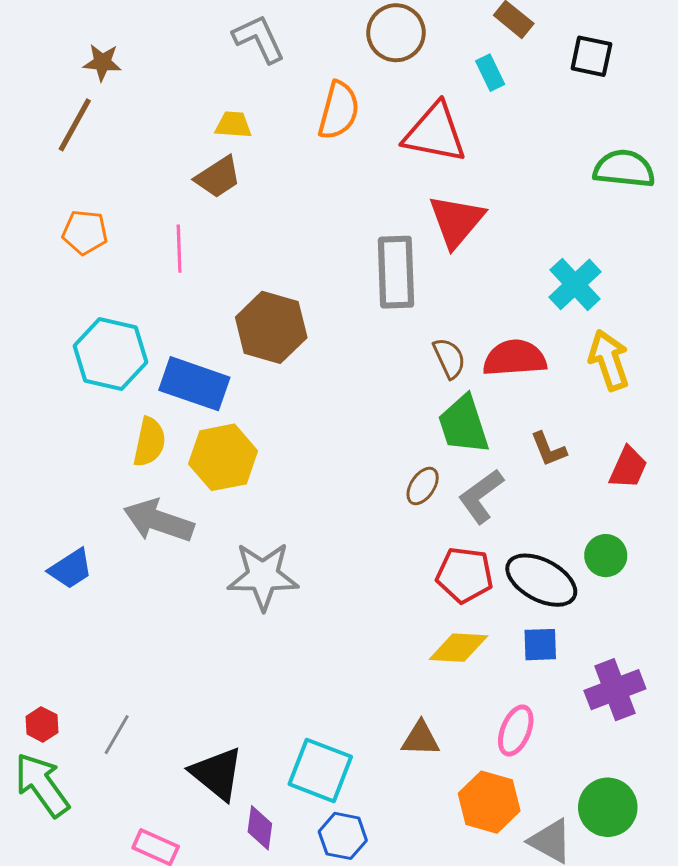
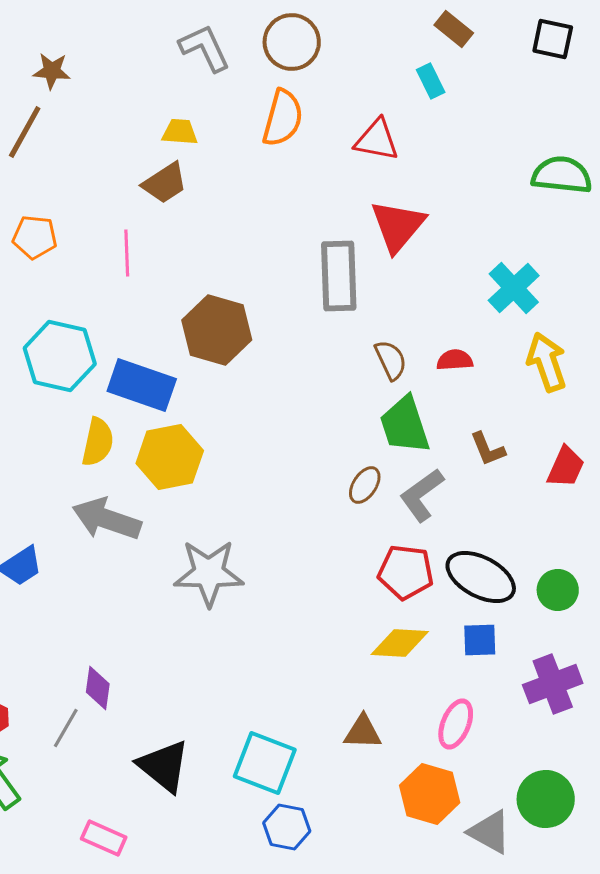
brown circle: (396, 33) -> (292, 42), moved
black square: (591, 56) -> (553, 39), moved
red triangle: (435, 133) -> (377, 140), size x0.7
red semicircle: (515, 358) -> (455, 360), size x0.6
green circle: (606, 556) -> (558, 590), moved
purple diamond: (260, 828) -> (98, 688), moved

